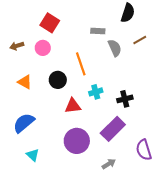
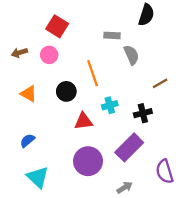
brown line: (140, 40) -> (160, 83), moved
blue semicircle: (24, 123) -> (27, 141), size x0.6
cyan triangle: (33, 155) -> (38, 177), size x1.5

